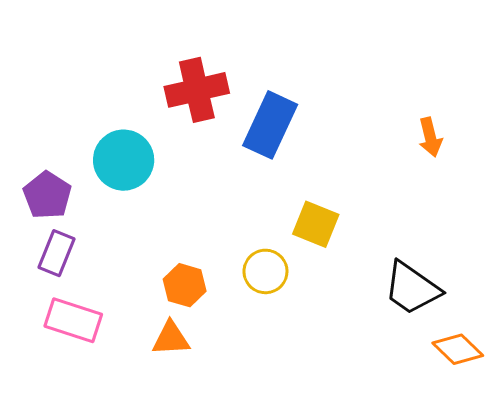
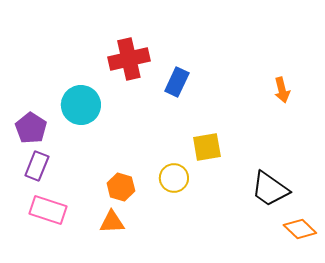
blue rectangle: (270, 125) -> (177, 82), size x0.7
yellow square: (316, 224) -> (207, 147), turned -32

